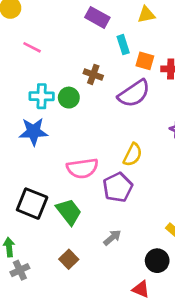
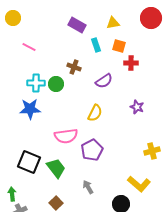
orange square: (145, 61) -> (119, 46), moved
purple semicircle: (134, 93) -> (104, 81), size x0.7
yellow semicircle: (133, 155) -> (95, 113), moved
gray arrow: (112, 238) -> (88, 187), turned -80

